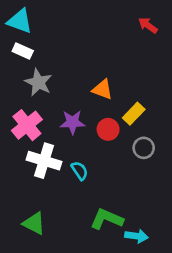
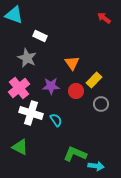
white rectangle: (23, 51) -> (40, 36), moved
orange triangle: (102, 89) -> (72, 63), turned 35
green triangle: (34, 223) -> (20, 147), moved

